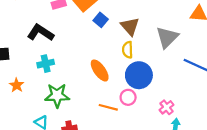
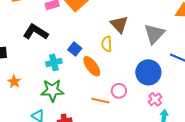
blue square: (101, 20) -> (75, 49), moved
yellow semicircle: (128, 50) -> (107, 44), moved
cyan cross: (46, 64) -> (54, 62), moved
blue circle: (139, 75) -> (148, 72), moved

